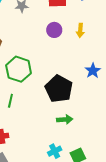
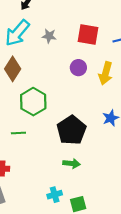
yellow arrow: (80, 30) -> (106, 73), size x1.5
green line: (10, 101) -> (18, 133), turned 64

